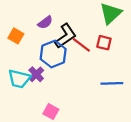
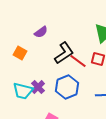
purple semicircle: (45, 22) -> (41, 32), moved
blue hexagon: (53, 54) -> (67, 87), moved

